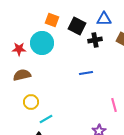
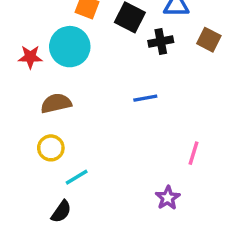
brown semicircle: (22, 75) -> (56, 103), moved
pink line: (114, 105) -> (193, 153), turned 32

